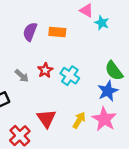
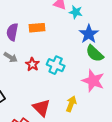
gray arrow: (22, 76) -> (11, 57), moved
blue star: (108, 91) -> (89, 34), moved
pink star: (104, 119) -> (93, 81), moved

